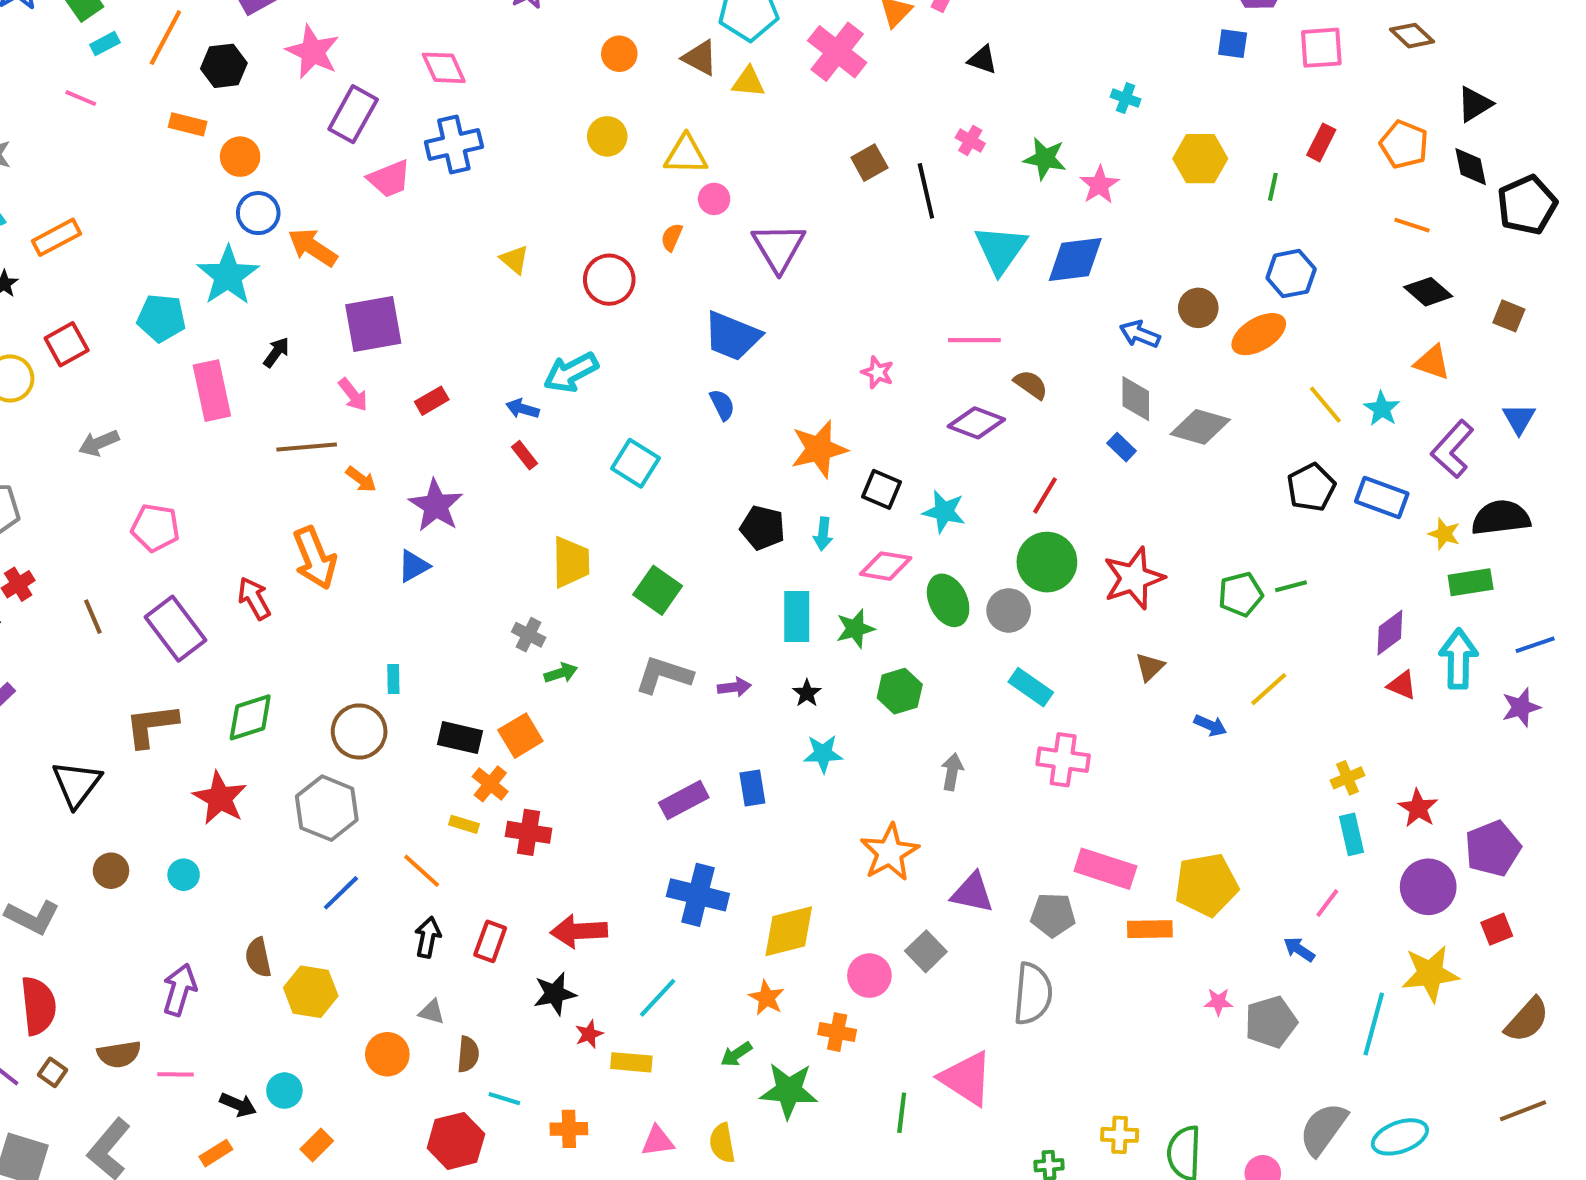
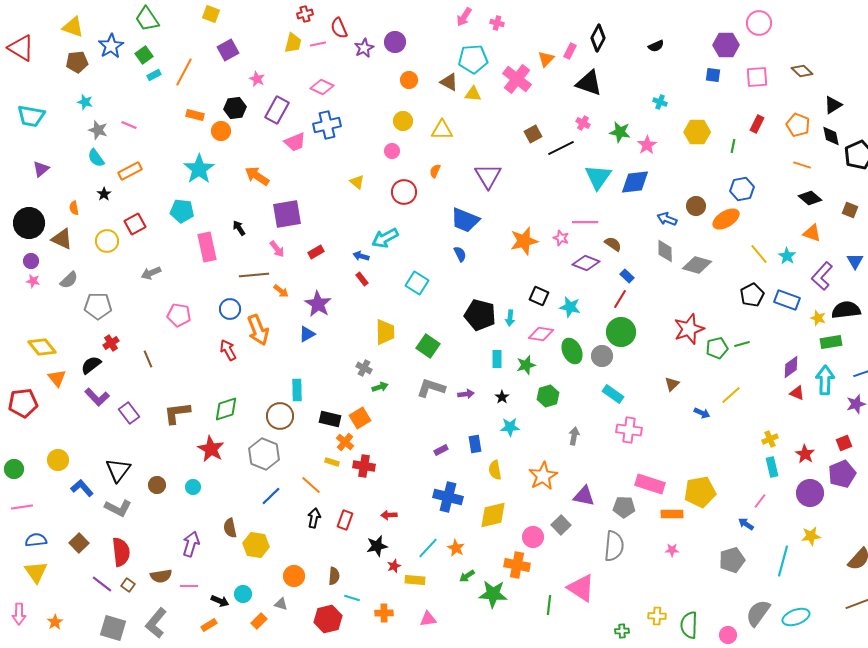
pink star: (313, 52) -> (257, 79), size x0.6
black triangle: (982, 60) -> (589, 83), size x1.8
black hexagon: (224, 66) -> (235, 108), moved
pink diamond: (444, 68) -> (322, 87), turned -40
pink line: (81, 98) -> (129, 125), moved
black line: (926, 191) -> (561, 148), turned 76
pink circle: (714, 199) -> (392, 151), moved
blue circle: (258, 213) -> (230, 309), moved
cyan star: (228, 276) -> (199, 169), moved
black arrow: (276, 352) -> (239, 228), turned -70
pink star: (878, 372) -> (561, 238), moved
blue rectangle: (1122, 447) -> (627, 276), moved
orange star: (819, 449) -> (524, 241), moved
black pentagon: (763, 528) -> (480, 315), size x1.4
red star: (1134, 578) -> (689, 329), moved
cyan rectangle: (797, 617) -> (497, 359), size x0.7
purple rectangle: (176, 629) -> (129, 413), moved, size x0.7
cyan rectangle: (393, 679) -> (297, 390), size x1.5
black triangle: (77, 784) -> (118, 470), moved
purple rectangle: (684, 800) -> (441, 450), size x0.6
red square: (1497, 929) -> (844, 443), moved
red arrow: (579, 931) -> (389, 515), size x0.6
yellow star: (1430, 974) -> (811, 536), size x0.7
orange star: (767, 998) -> (456, 548), moved
pink star: (1218, 1002) -> (672, 550), moved
gray triangle: (432, 1012) -> (281, 604), moved
orange cross: (837, 1032) -> (517, 565), size x1.4
yellow semicircle: (722, 1143) -> (495, 470), moved

